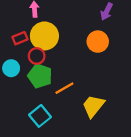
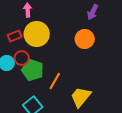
red circle: (37, 56) -> (22, 58), moved
orange line: (64, 88) -> (55, 81), turned -30

